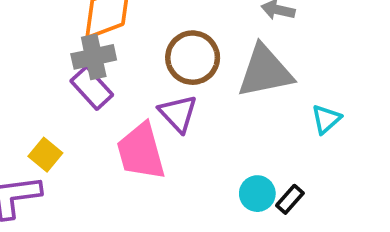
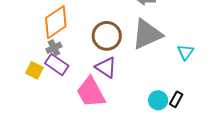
gray cross: (94, 57) -> (54, 48), size x0.7
yellow square: (45, 155) -> (34, 70), moved

